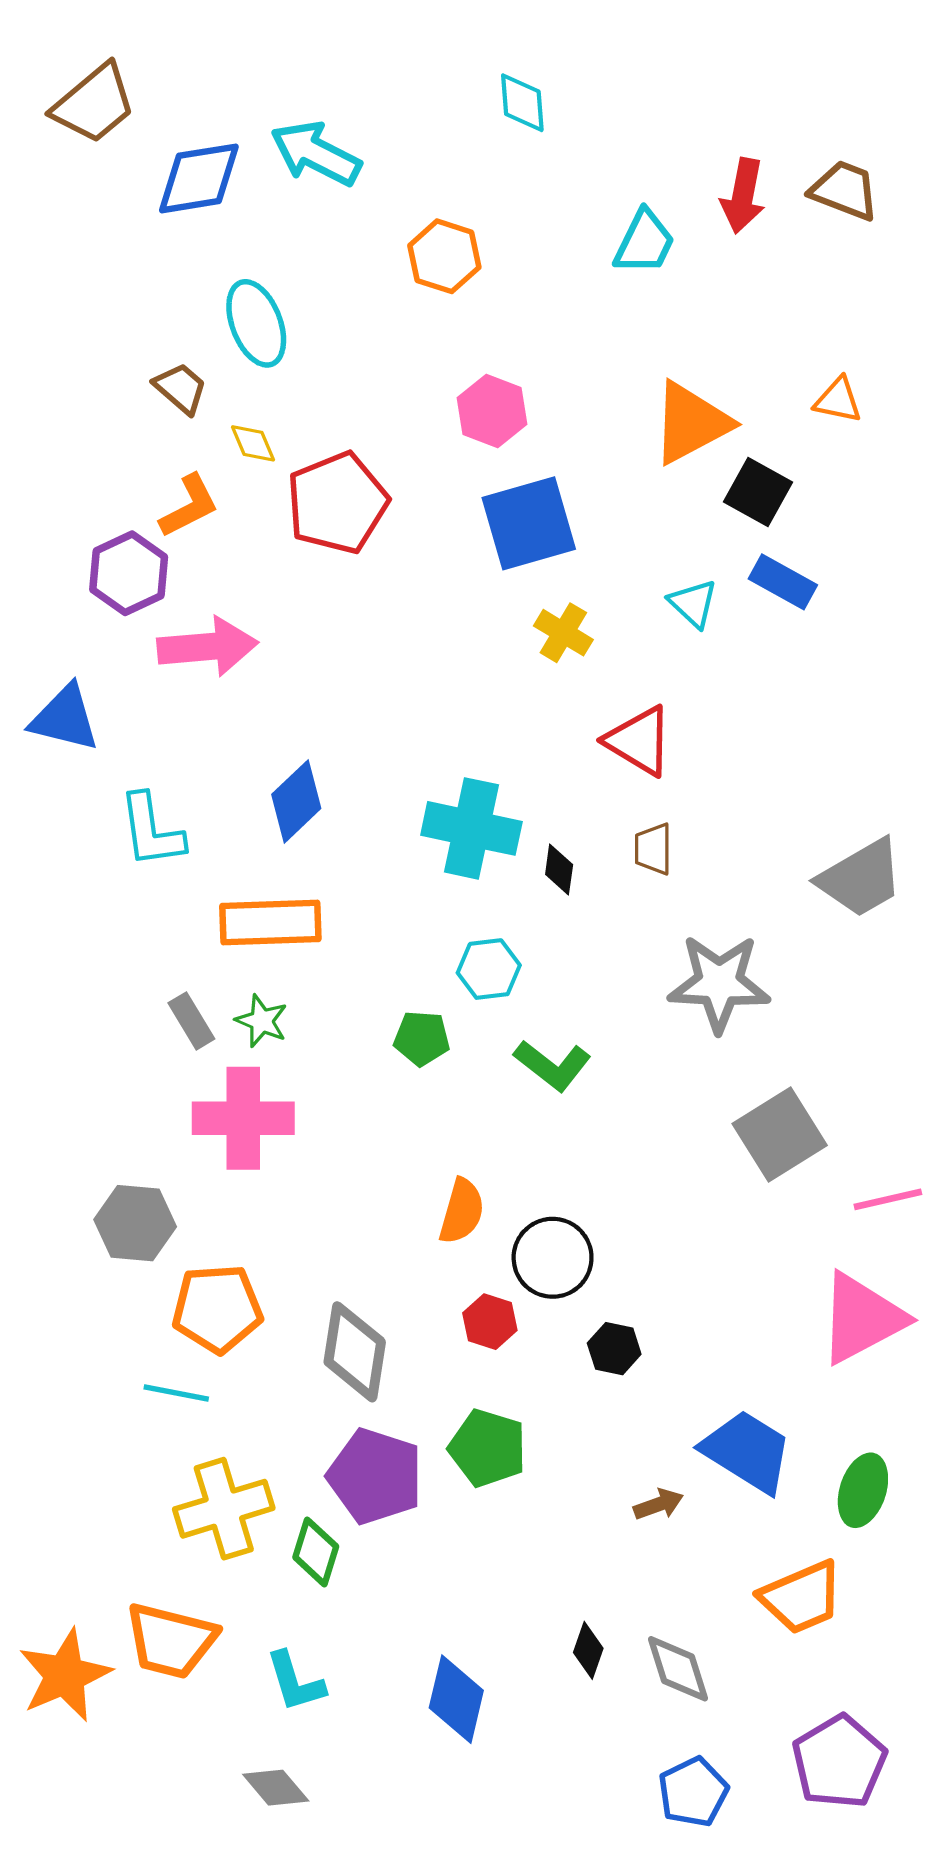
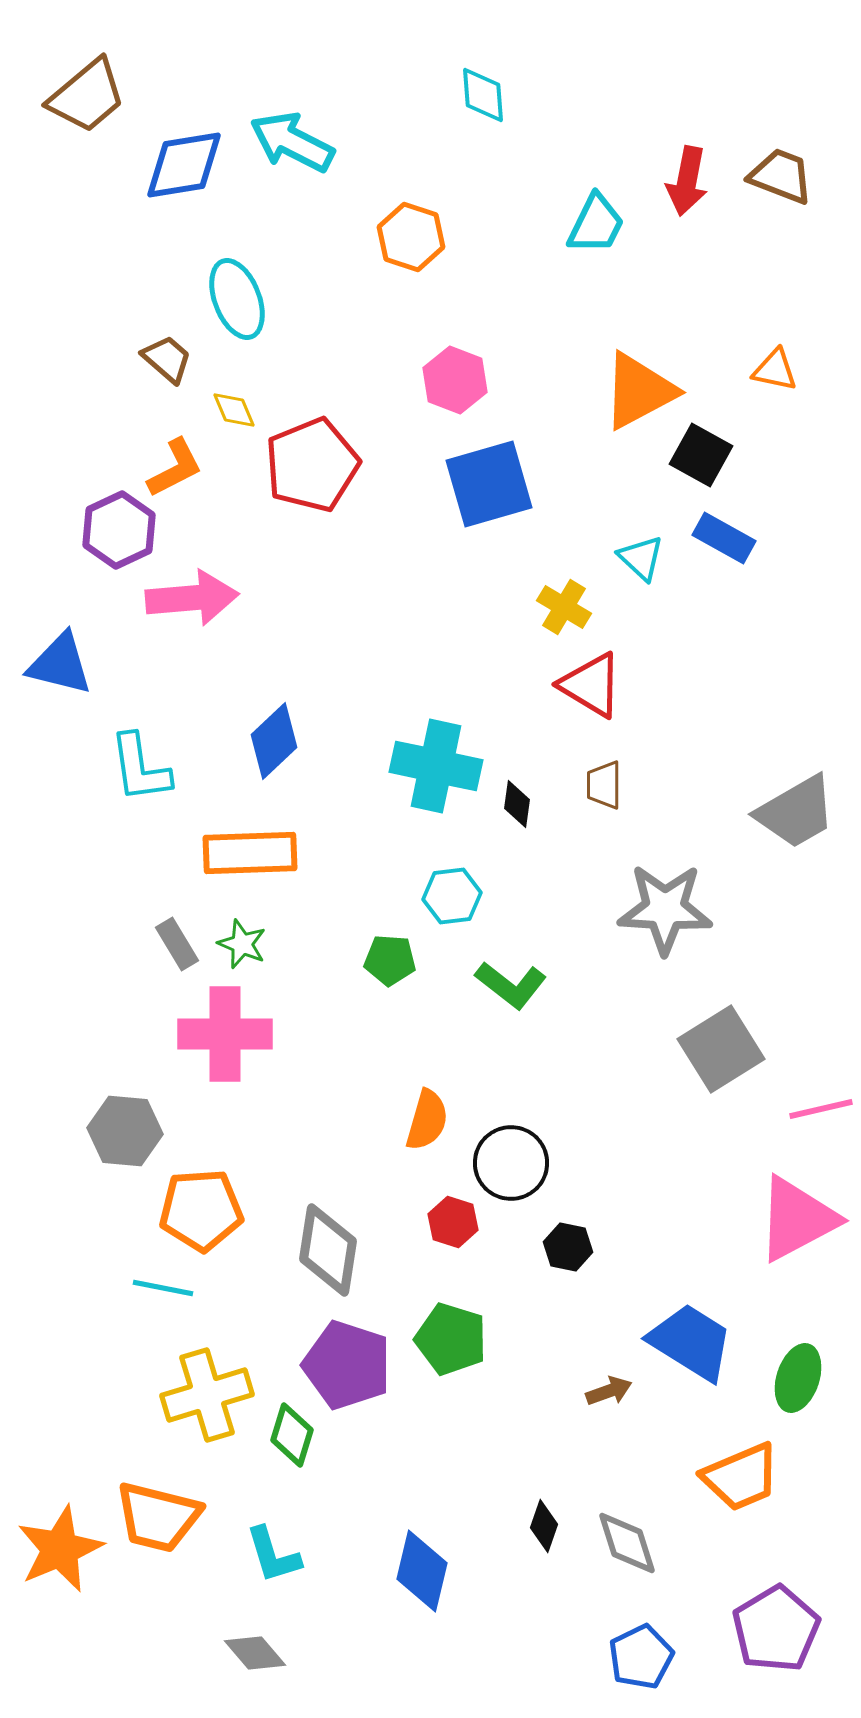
yellow cross: (563, 633) -> (564, 607), moved

